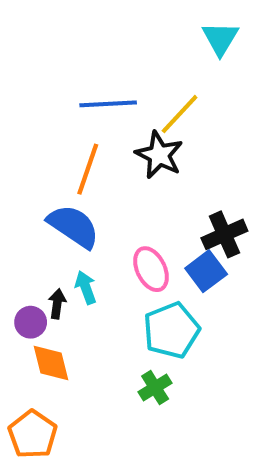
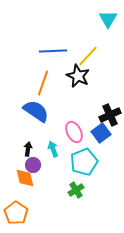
cyan arrow: (86, 287) -> (53, 149), moved
purple circle: (31, 322) -> (33, 165), moved

